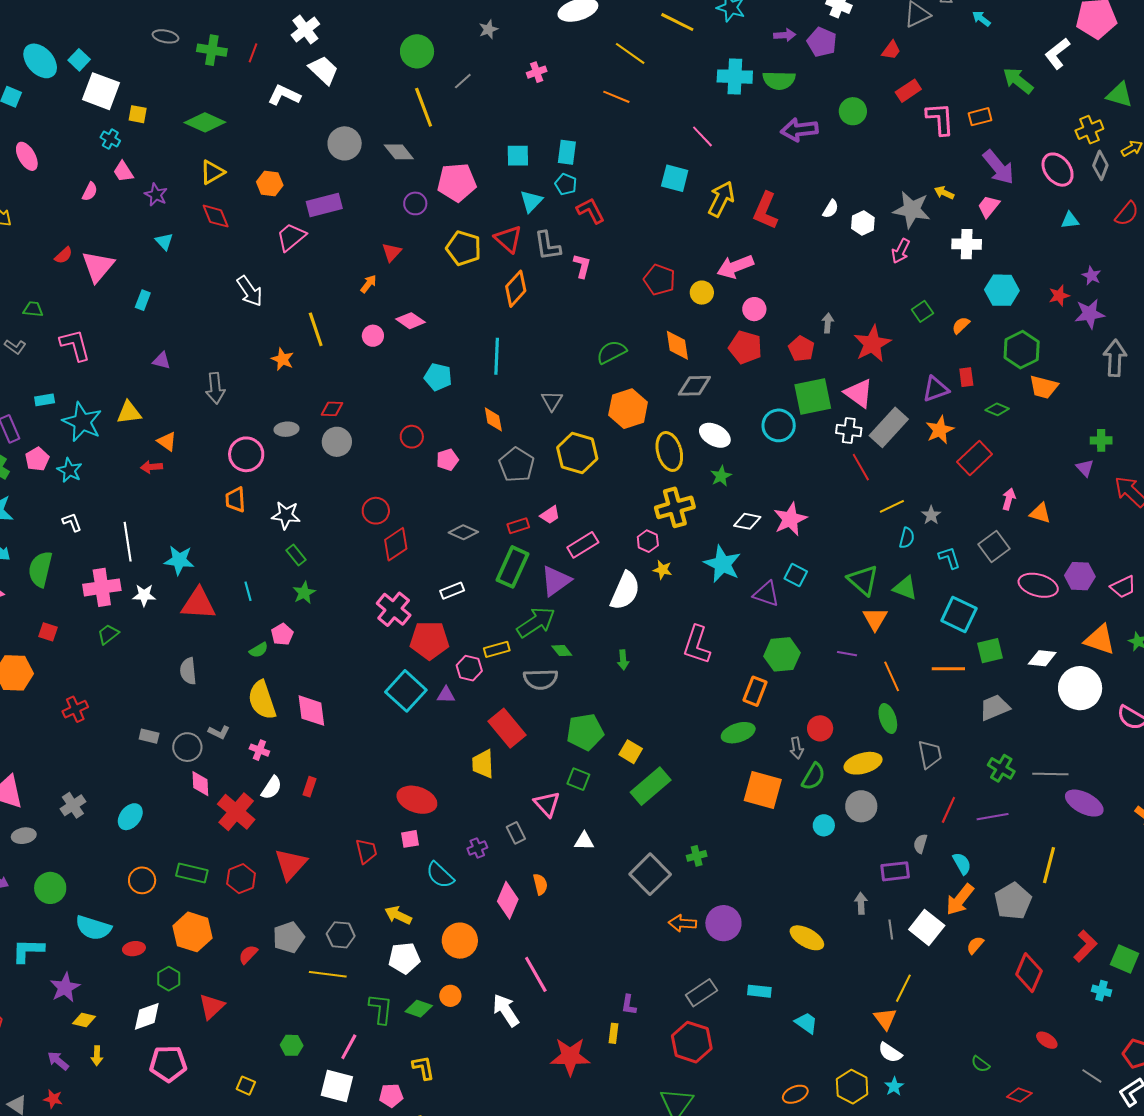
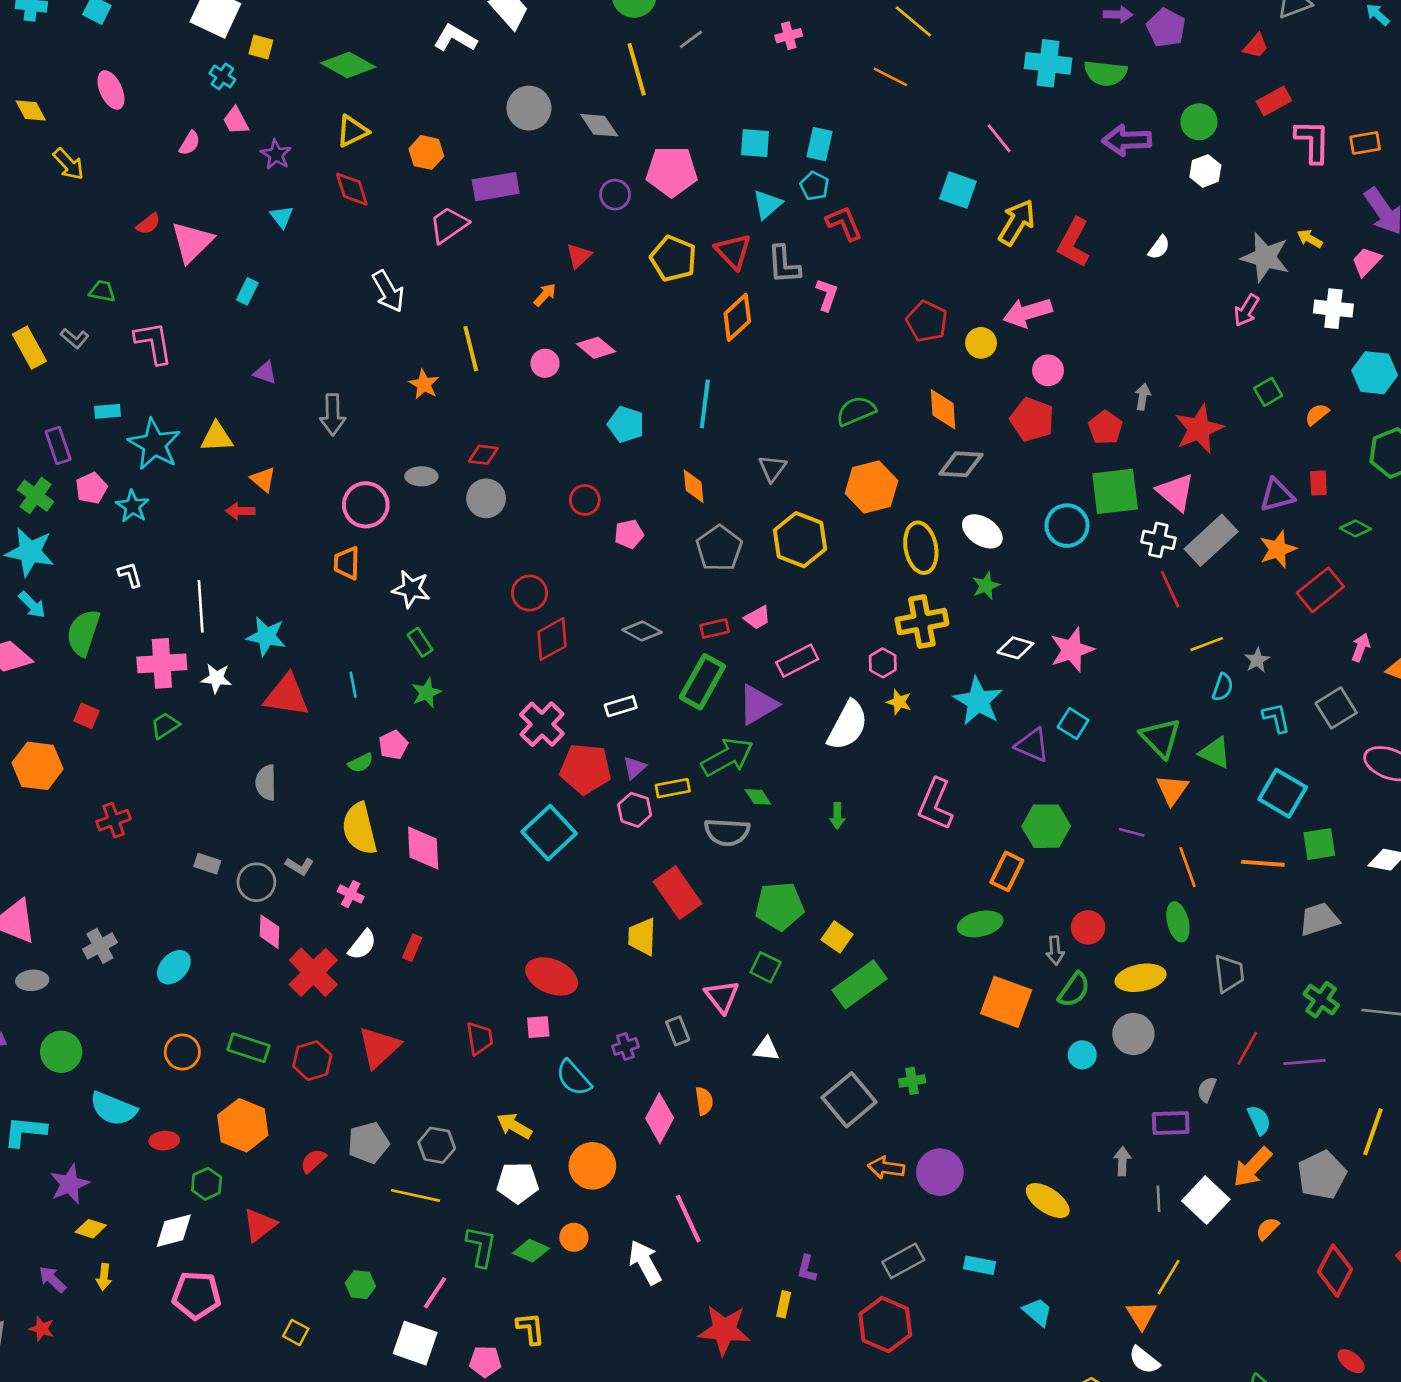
white hexagon: (863, 223) -> (1205, 171), moved
purple triangle: (446, 695) -> (634, 768), moved, turned -48

